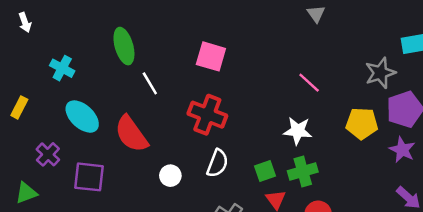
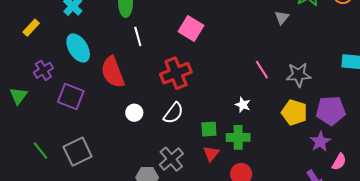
gray star: (380, 73) -> (299, 75), moved
red cross: (207, 115) -> (176, 73), turned 32
white star: (298, 131) -> (243, 105), size x0.7
green triangle: (26, 193) -> (18, 96), turned -48

